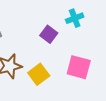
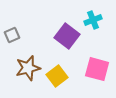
purple square: (49, 34) -> (67, 36), size x1.4

